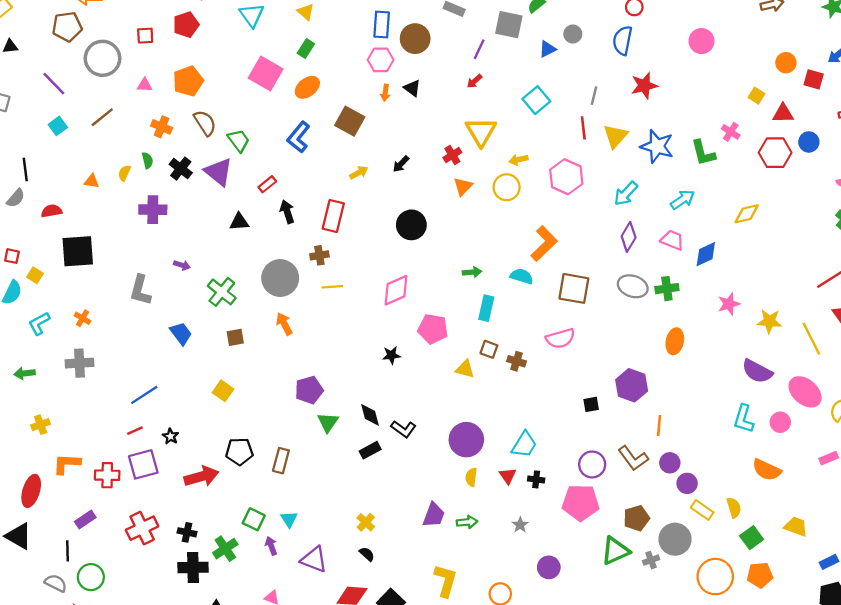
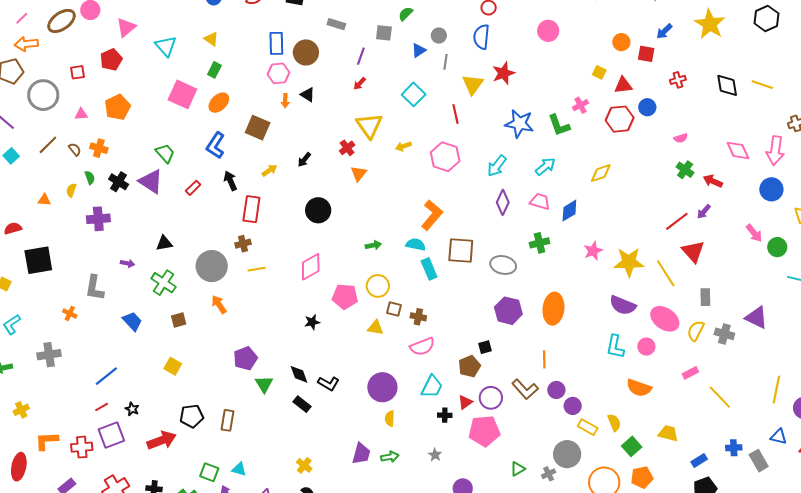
gray square: (509, 25) -> (384, 33), size x0.7
gray line: (594, 96) -> (445, 62), moved
brown semicircle: (205, 123) -> (75, 149), moved, size x0.6
pink cross: (731, 132) -> (580, 105), turned 35
yellow triangle: (615, 136) -> (473, 84), moved
yellow circle: (507, 187) -> (378, 286), moved
black arrow: (287, 212) -> (230, 181), moved
black triangle: (239, 222) -> (164, 243), moved
gray ellipse: (633, 286) -> (503, 265), moved
cyan rectangle: (486, 308) -> (429, 269), moved, turned -30
orange cross: (83, 318) -> (70, 313), moved
yellow star: (769, 321) -> (629, 262), size x1.4
pink semicircle: (560, 338) -> (422, 347), moved
orange ellipse: (675, 341) -> (553, 309), moved, size x1.4
purple hexagon: (632, 385) -> (508, 311), moved
black rectangle: (370, 450) -> (302, 404), turned 72
red triangle: (508, 476) -> (465, 402), moved, turned 35
brown pentagon: (637, 518) -> (469, 366), moved
cyan triangle: (289, 519) -> (239, 469), turned -35
green triangle: (615, 551) -> (518, 469), size x0.6

